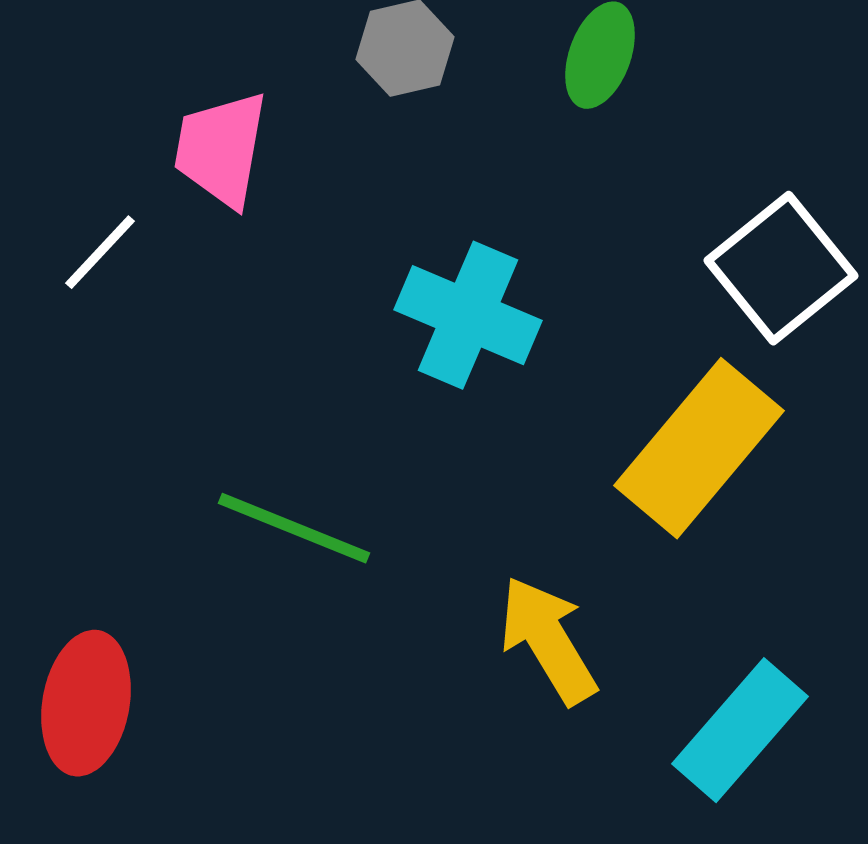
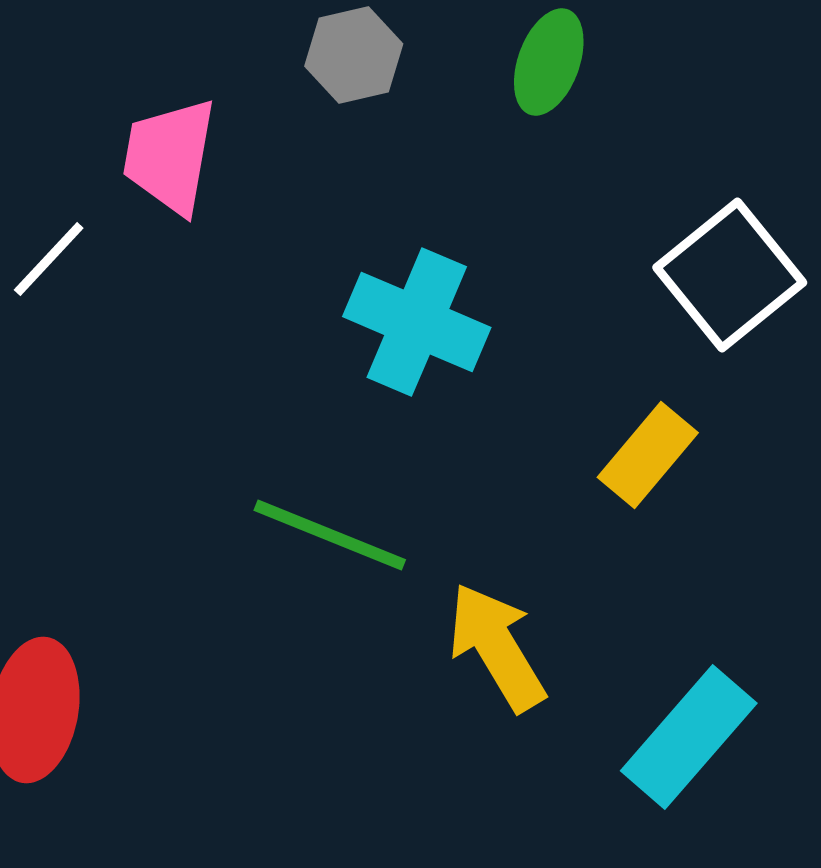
yellow rectangle: (699, 448) -> (648, 455), size x0.6
green line: (294, 528) -> (330, 535), moved

